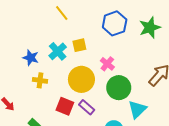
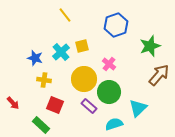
green star: (150, 28) -> (150, 46), moved
green circle: (119, 88) -> (109, 92), moved
red square: (65, 106) -> (55, 105), moved

